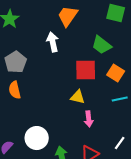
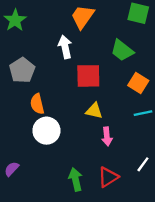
red square: (86, 70) -> (88, 76), moved
orange semicircle: (15, 90) -> (37, 104), moved
white circle: (37, 138) -> (46, 131), moved

